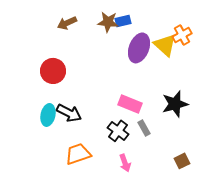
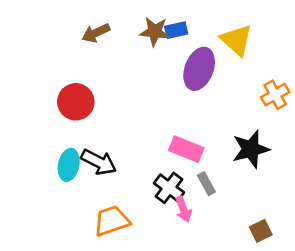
orange cross: (182, 35) -> (275, 95), moved
yellow triangle: (165, 45) -> (236, 40), moved
pink arrow: (125, 163) -> (183, 209), moved

